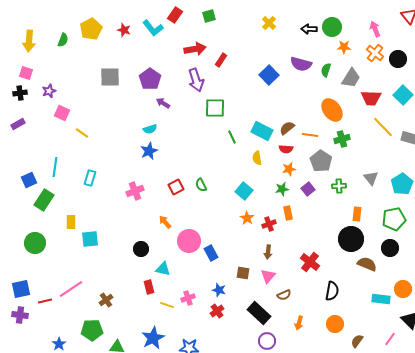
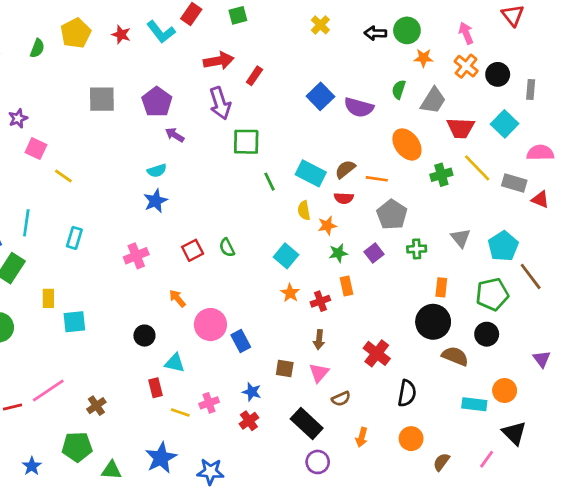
purple semicircle: (301, 64) -> (359, 107), moved
green cross: (342, 139) -> (441, 175), moved
orange star: (289, 169) -> (327, 226), moved

